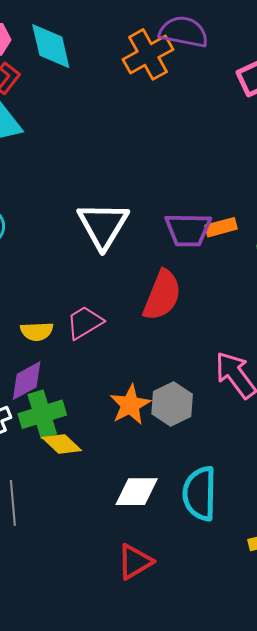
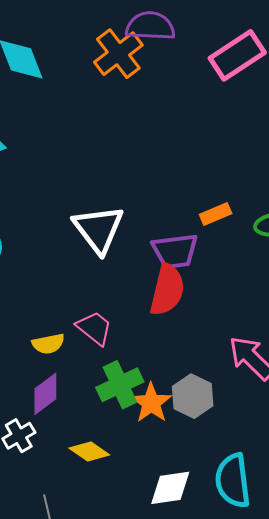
purple trapezoid: (188, 230) -> (175, 251), moved
pink trapezoid: (85, 323) -> (94, 328), turned 78
green cross: (42, 414) -> (120, 385), moved

